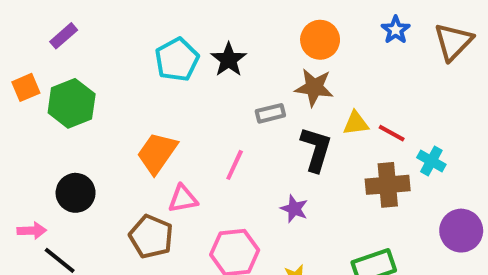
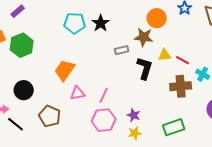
orange circle: (320, 40) -> (157, 18), moved
cyan pentagon: (177, 60) -> (75, 23), turned 30
pink line: (235, 165) -> (104, 95), moved
purple star: (294, 209) -> (134, 115), moved
brown pentagon: (151, 237) -> (50, 116), moved

